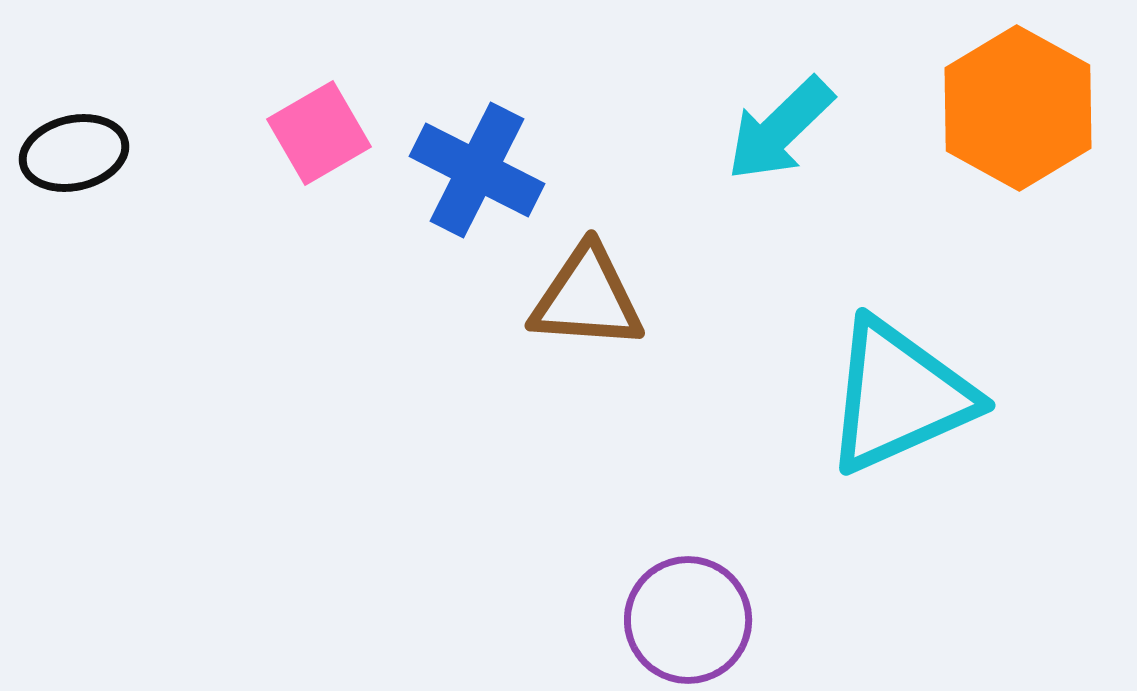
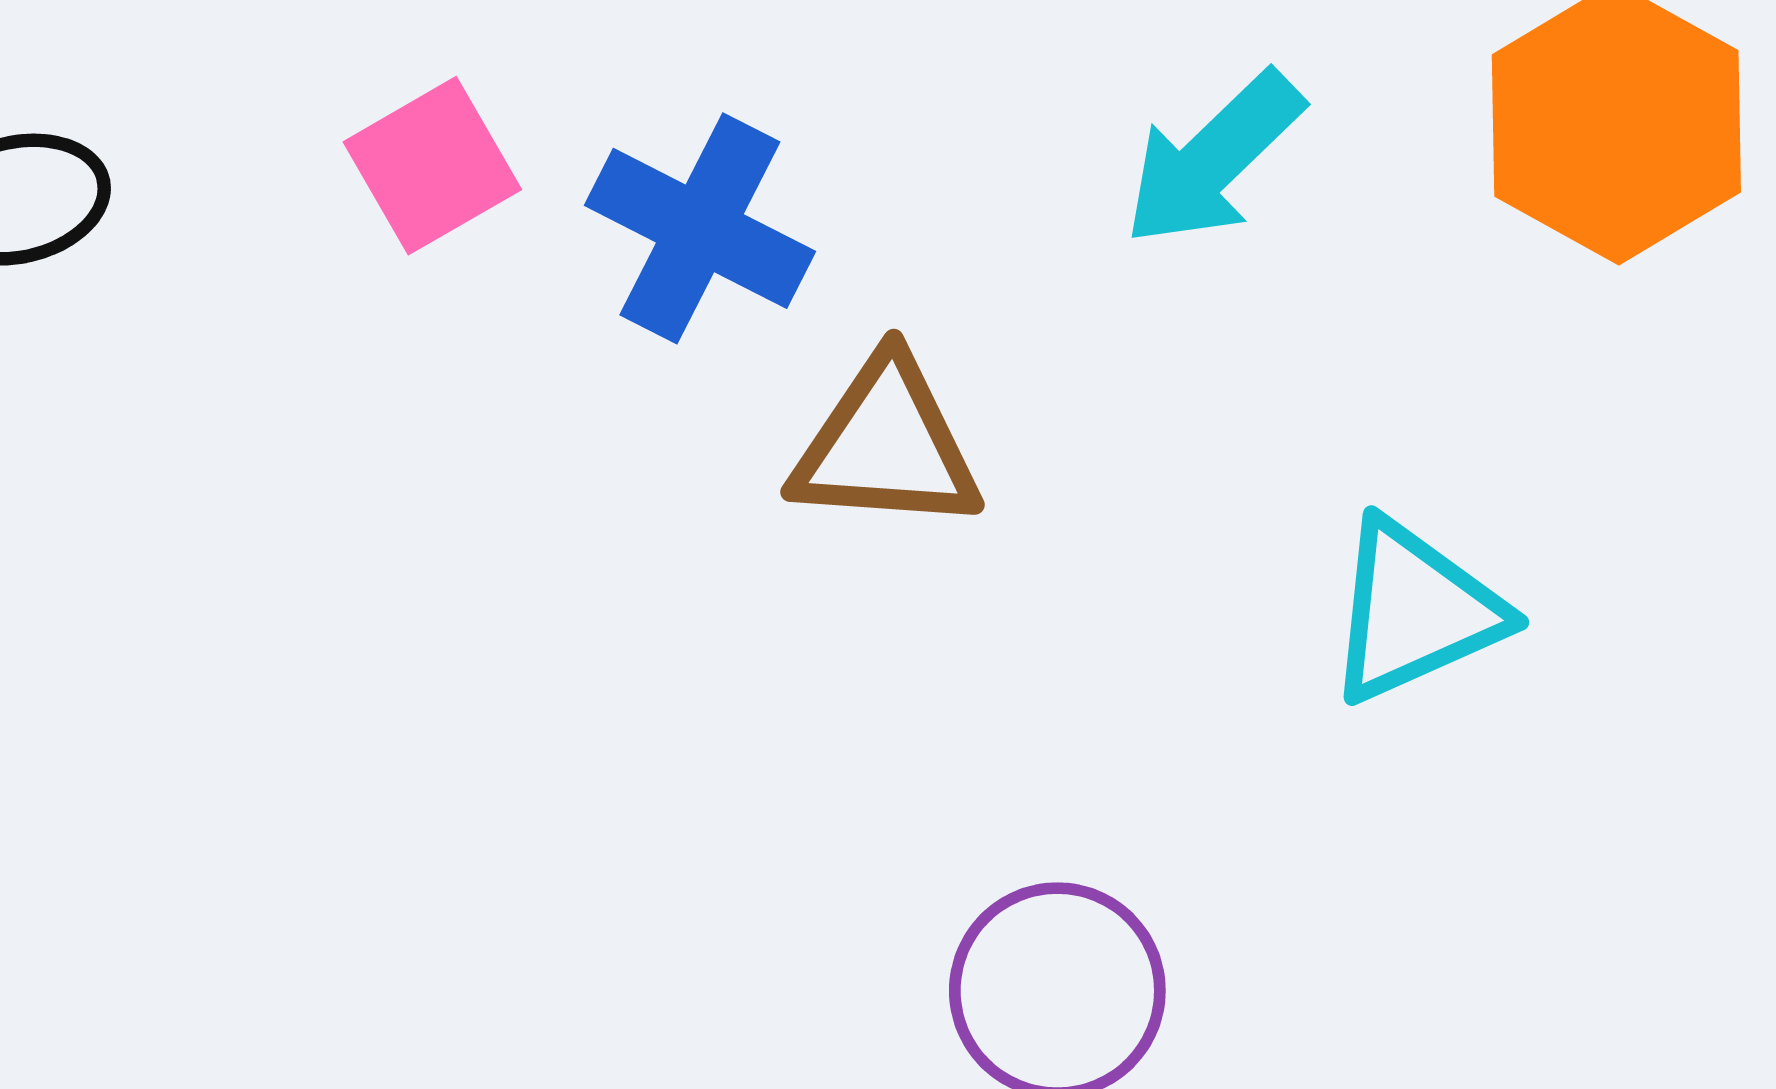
cyan triangle: (899, 396) -> (1415, 611), size x0.7

